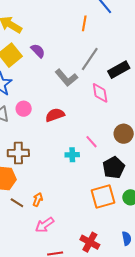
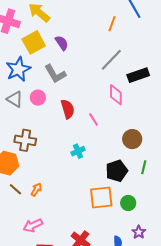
gray L-shape: (66, 78) -> (55, 74), moved
red semicircle: (55, 115) -> (68, 109), turned 84
pink line: (91, 142) -> (93, 119), moved
cyan cross: (72, 155) -> (78, 151), turned -32
pink arrow: (45, 225) -> (33, 225), moved

